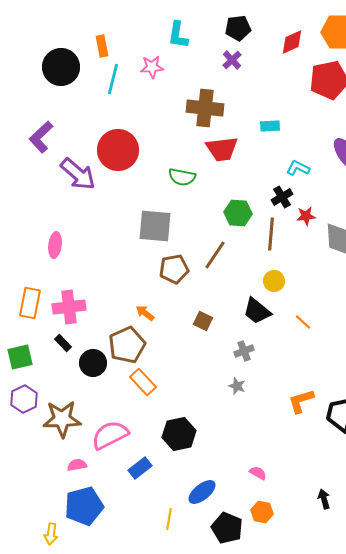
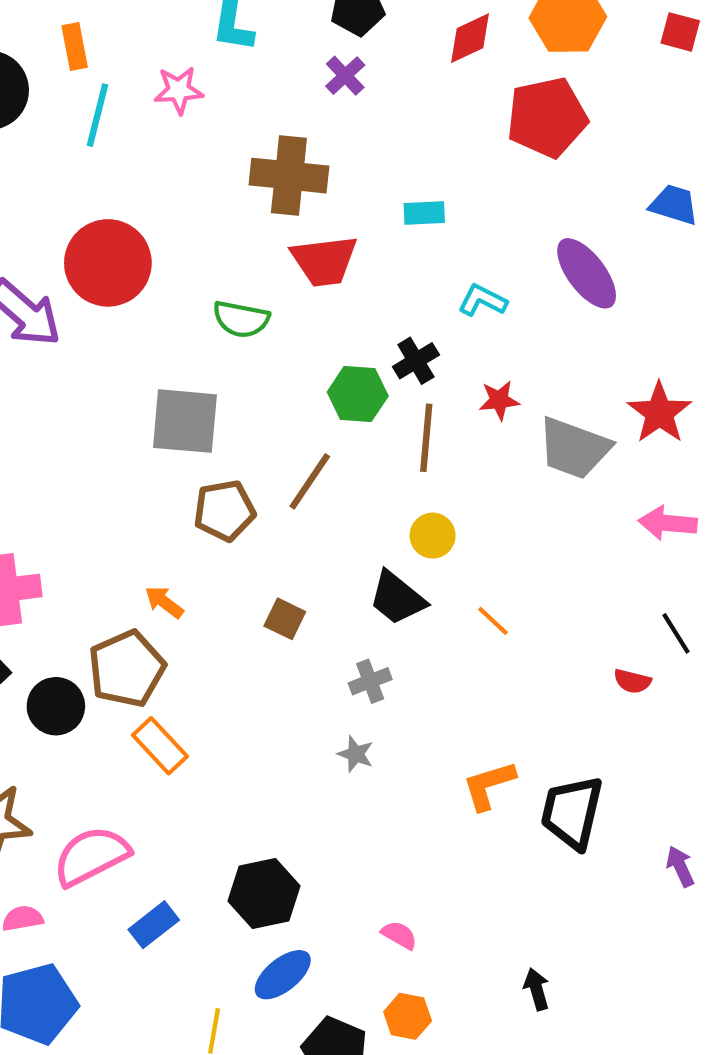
black cross: (282, 197) -> (416, 361), moved
black hexagon: (179, 434) -> (264, 894), moved

